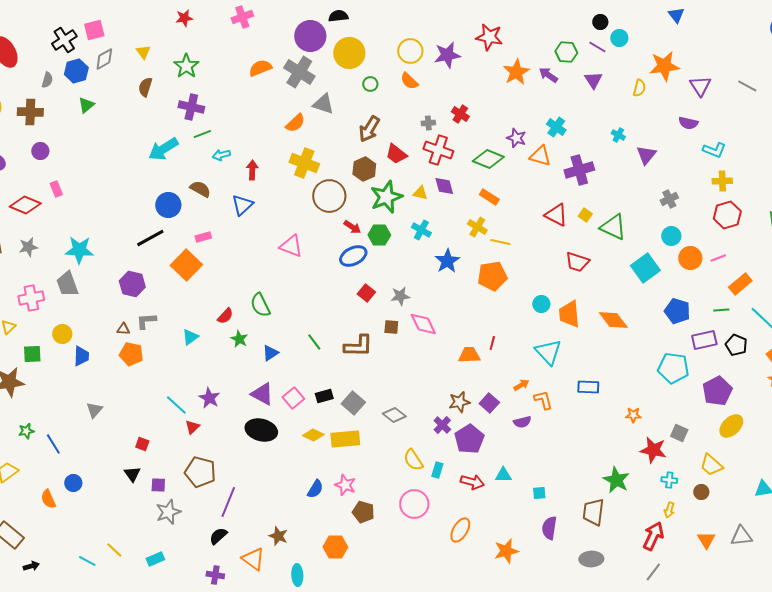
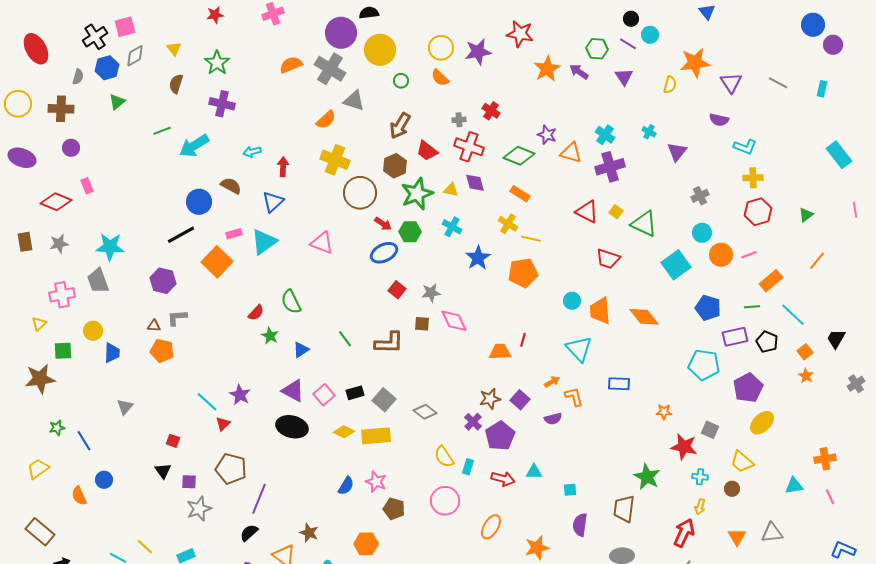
cyan cross: (556, 127) -> (605, 135), moved
green line: (202, 134) -> (162, 131), moved
cyan triangle: (190, 337) -> (264, 242), moved, size x1.6

